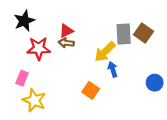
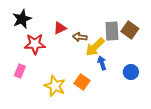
brown arrow: (66, 43) -> (80, 37), moved
blue circle: (155, 83) -> (131, 72), moved
yellow star: (34, 100) -> (55, 86), moved

